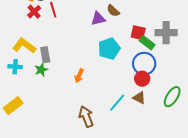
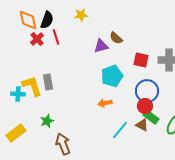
green rectangle: (147, 43) -> (151, 117), moved
yellow L-shape: (24, 46) -> (32, 86), moved, turned 35
green star: (41, 70) -> (47, 121), moved
orange arrow: (79, 76) -> (105, 103), moved, turned 56
brown arrow: (86, 117) -> (63, 144), moved

